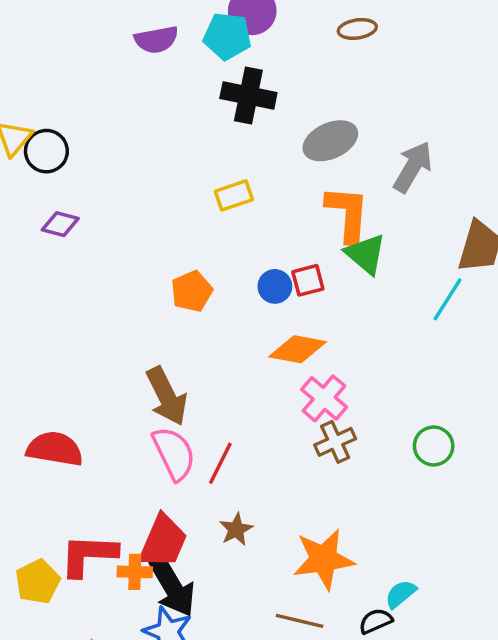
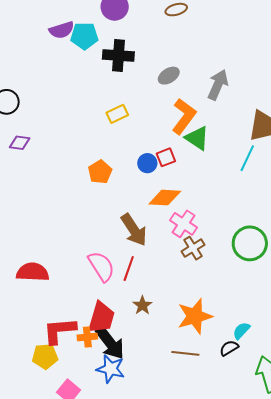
cyan pentagon: (227, 36) -> (84, 36), moved
gray ellipse: (330, 141) -> (169, 76), size x0.7
orange L-shape: (348, 214) -> (184, 116), turned 39
brown arrow: (167, 396) -> (134, 230), moved
green circle: (434, 446) -> (250, 243), size x1.5
yellow pentagon: (38, 582) -> (45, 356), moved, turned 30

